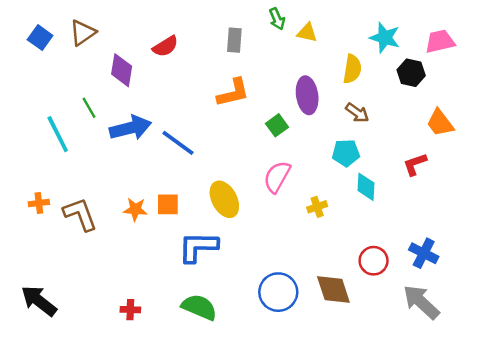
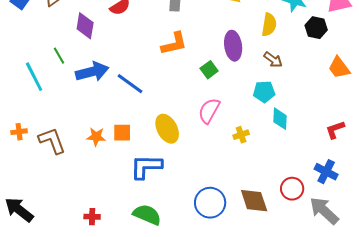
red L-shape: (415, 164) -> (335, 130), moved
red circle: (374, 261) -> (292, 189), moved

